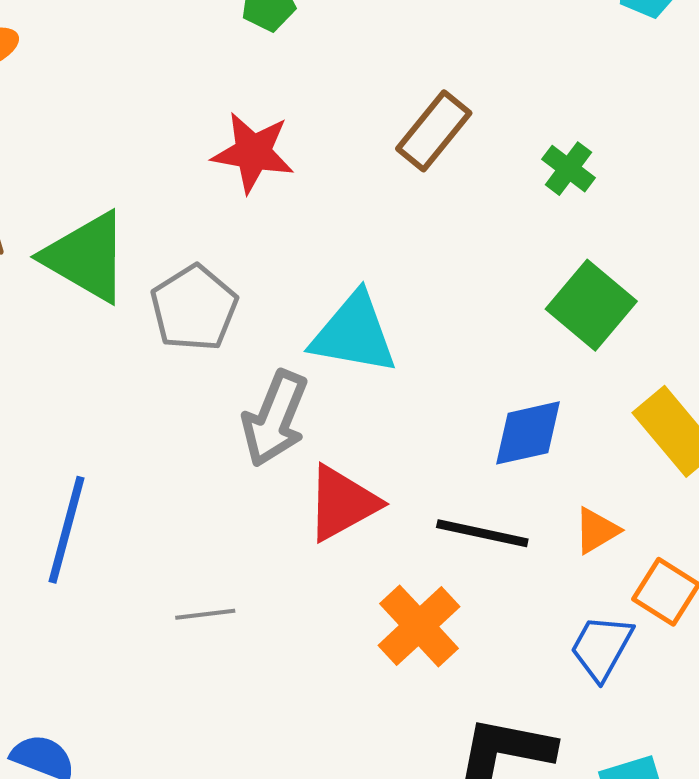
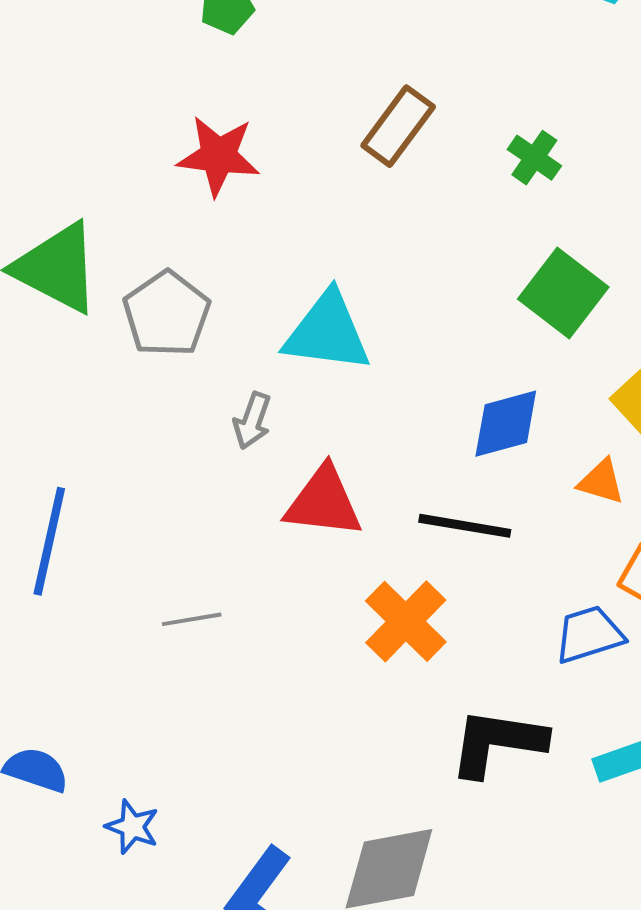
gray arrow: (275, 419) -> (252, 421), size x0.6
red triangle: (342, 503) -> (324, 502), turned 38
orange triangle: (597, 530) -> (601, 482), moved, turned 50
blue trapezoid: (602, 647) -> (589, 635), turned 46

